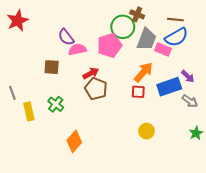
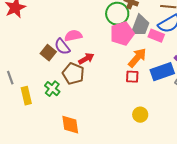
purple semicircle: (66, 37) -> (62, 47), moved
pink pentagon: (109, 45) -> (122, 34), moved
brown square: (52, 67) -> (48, 53), turned 35
brown pentagon: (96, 89) -> (73, 74), moved
orange diamond: (74, 141) -> (70, 125), turned -50

